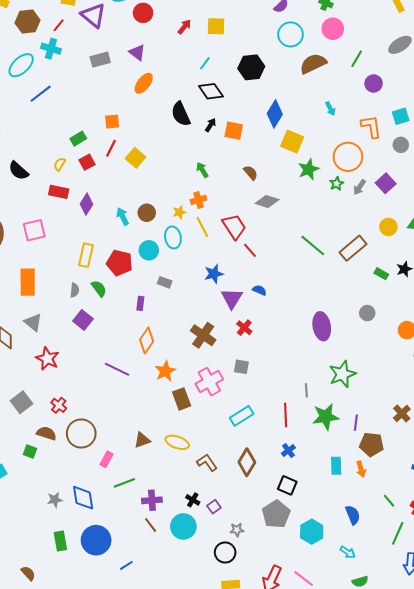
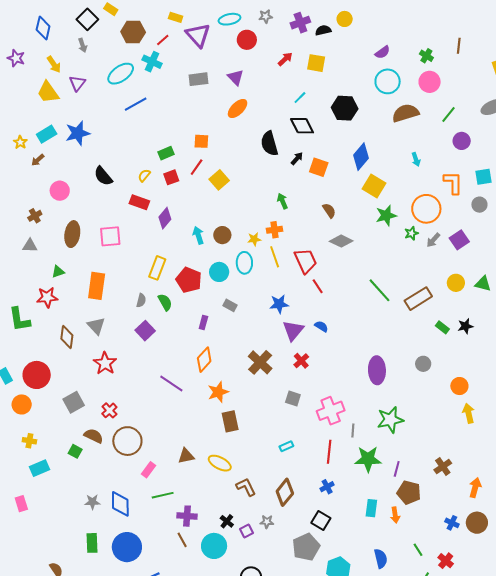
pink cross: (209, 382) -> (331, 411), moved
cyan rectangle: (242, 416) -> (286, 446), size x0.6
gray star: (237, 530) -> (267, 522), moved

